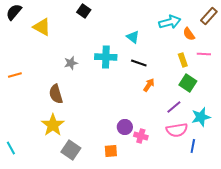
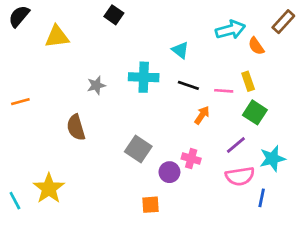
yellow triangle: (42, 27) -> (57, 37), turned -36
pink line: (204, 54) -> (224, 91), moved
yellow star: (53, 125) -> (49, 188), moved
pink cross: (141, 136) -> (191, 159), moved
gray square: (71, 150) -> (138, 149), moved

